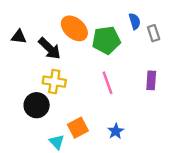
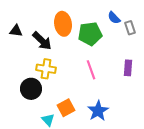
blue semicircle: (135, 21) -> (114, 18), turned 152
orange ellipse: (74, 28) -> (63, 24), turned 40
blue star: (116, 131) -> (98, 111), size x1.5

